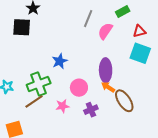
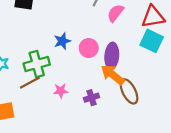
red triangle: (139, 31) -> (153, 17), size x1.6
orange arrow: (108, 87) -> (113, 75), size x1.6
pink circle: (79, 88) -> (89, 48), moved

